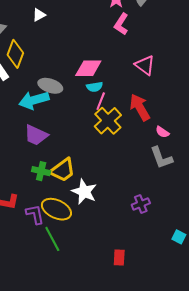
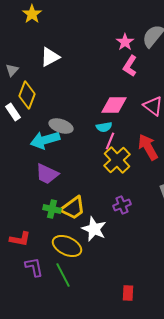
white triangle: (39, 15) -> (50, 57), size x1.5
pink diamond: (88, 68) -> (114, 105), moved
purple cross: (141, 204) -> (122, 205), moved
purple L-shape: (35, 214) -> (34, 267), moved

